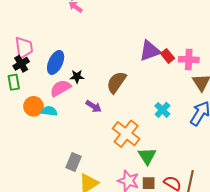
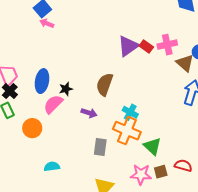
cyan cross: (162, 110) -> (130, 112), moved
cyan semicircle: (49, 111) -> (52, 167), moved
gray rectangle: (74, 162) -> (100, 147), moved

